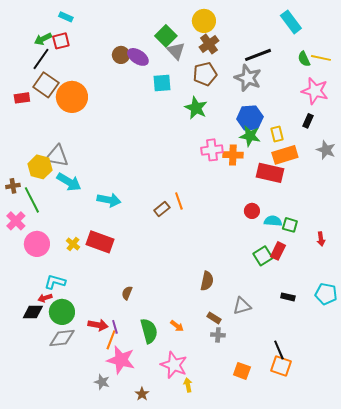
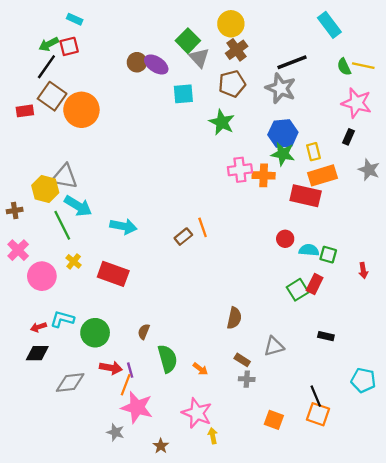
green line: (32, 200) -> (62, 225), moved
yellow cross: (73, 244) -> (74, 261), moved
cyan pentagon: (326, 294) -> (363, 380), moved
red arrow: (45, 298) -> (38, 327), moved
green circle: (62, 312) -> (95, 333), moved
green semicircle: (149, 331) -> (167, 359), moved

